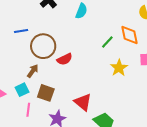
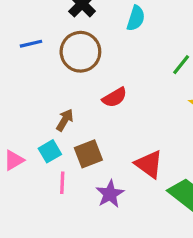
blue line: (21, 31) -> (31, 44), moved
brown circle: (43, 46) -> (80, 52), moved
brown square: (46, 93) -> (88, 154), turned -36

